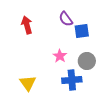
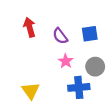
purple semicircle: (66, 19) -> (60, 36), moved

